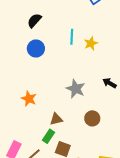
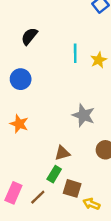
blue circle: (36, 48) -> (21, 79), moved
orange star: (29, 99) -> (19, 124), moved

